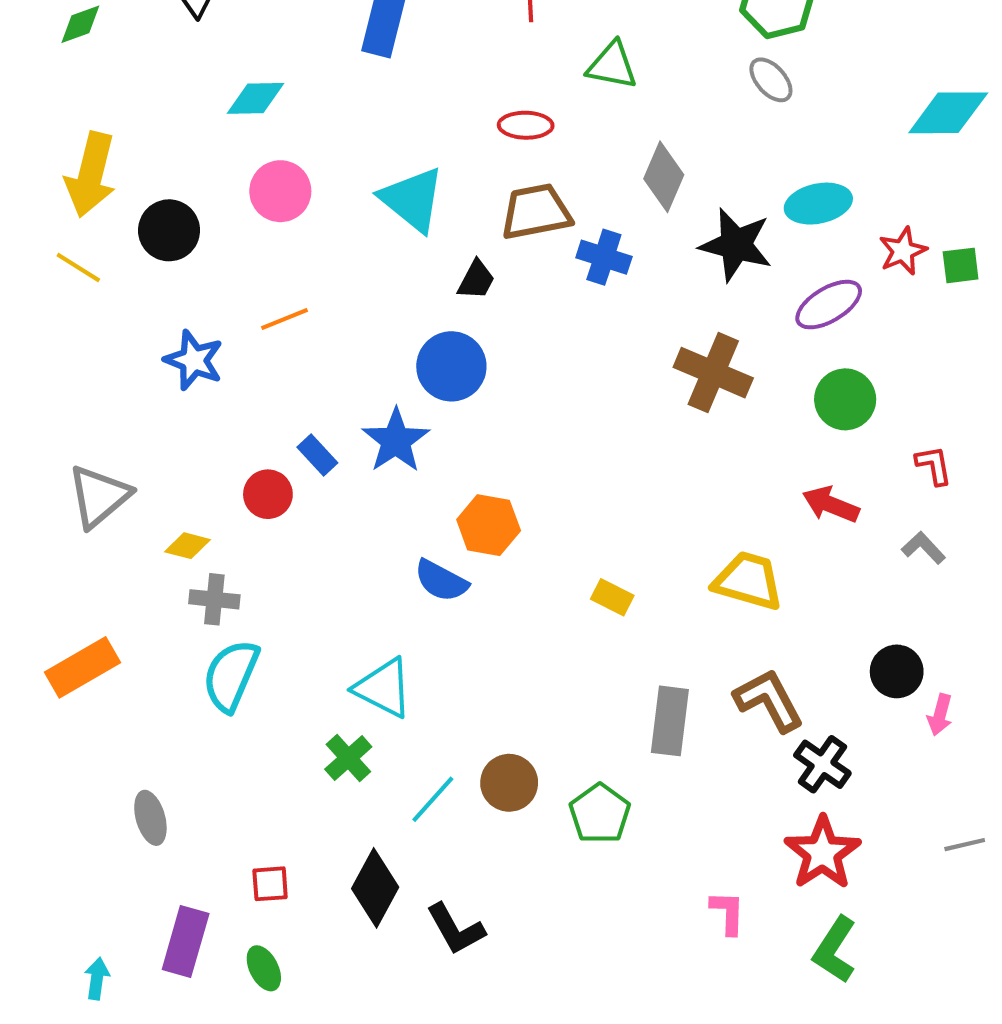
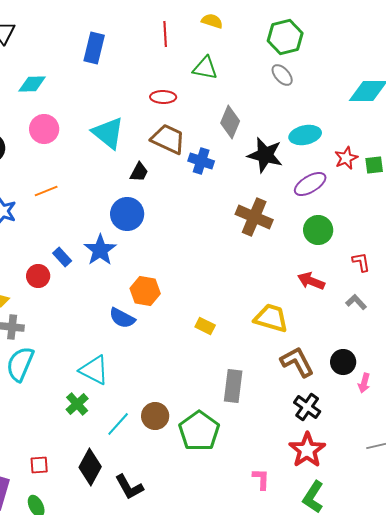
brown trapezoid: (536, 212) -> (168, 139), turned 36
brown L-shape: (769, 700) -> (297, 362), moved
green pentagon: (600, 814) -> (199, 431), size x1.4

